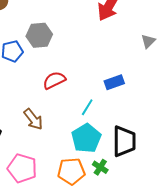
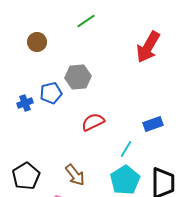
brown arrow: (33, 119) -> (75, 175), moved

